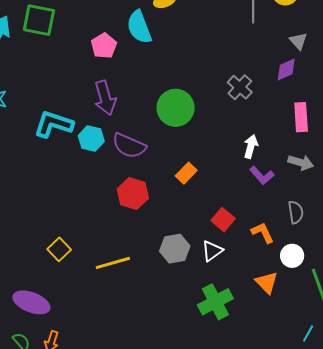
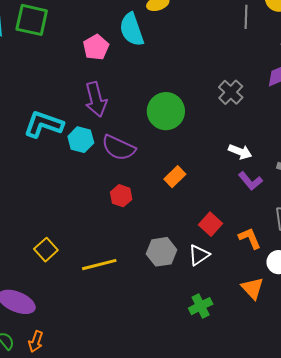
white arrow: (251, 146) -> (240, 152), turned 95
red hexagon: (133, 194) -> (121, 196), size x0.7
green cross: (215, 302) -> (201, 306), size x0.7

